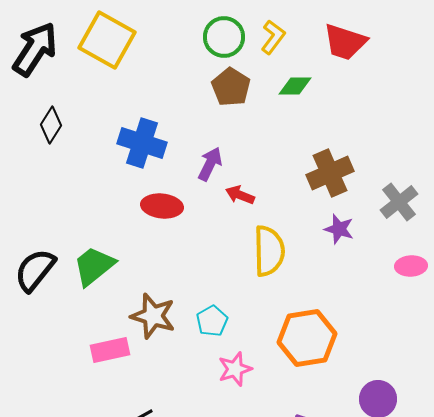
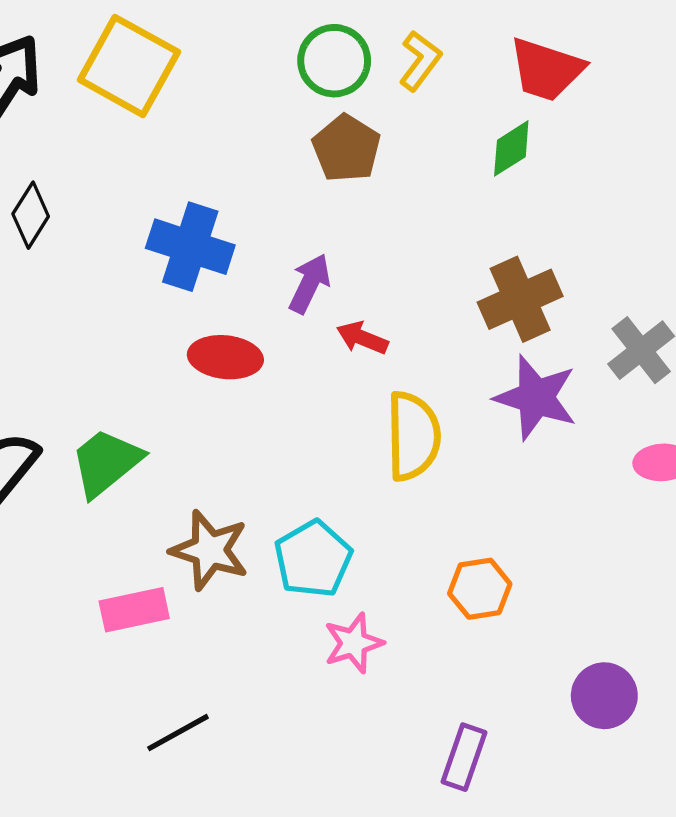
green diamond: (295, 86) -> (511, 148), moved, turned -32
purple star: (339, 229) -> (536, 398), size x1.6
cyan pentagon: (212, 321) -> (313, 559), size x1.4
orange hexagon: (307, 338) -> (480, 589), size x0.6

